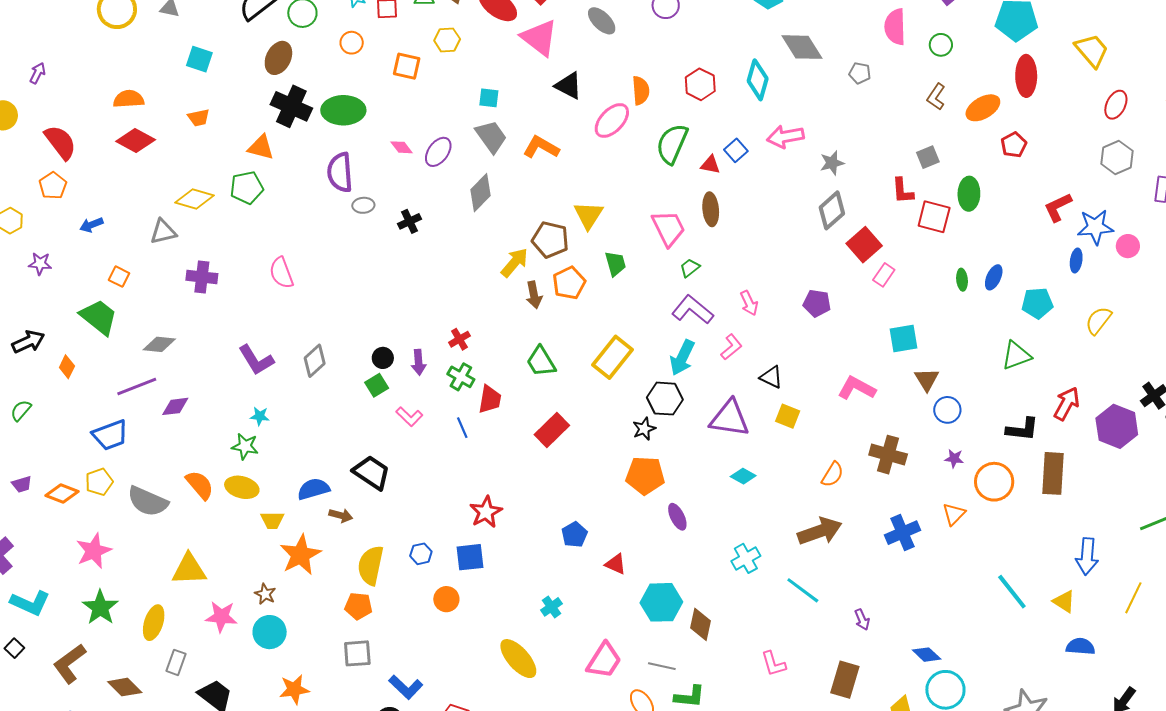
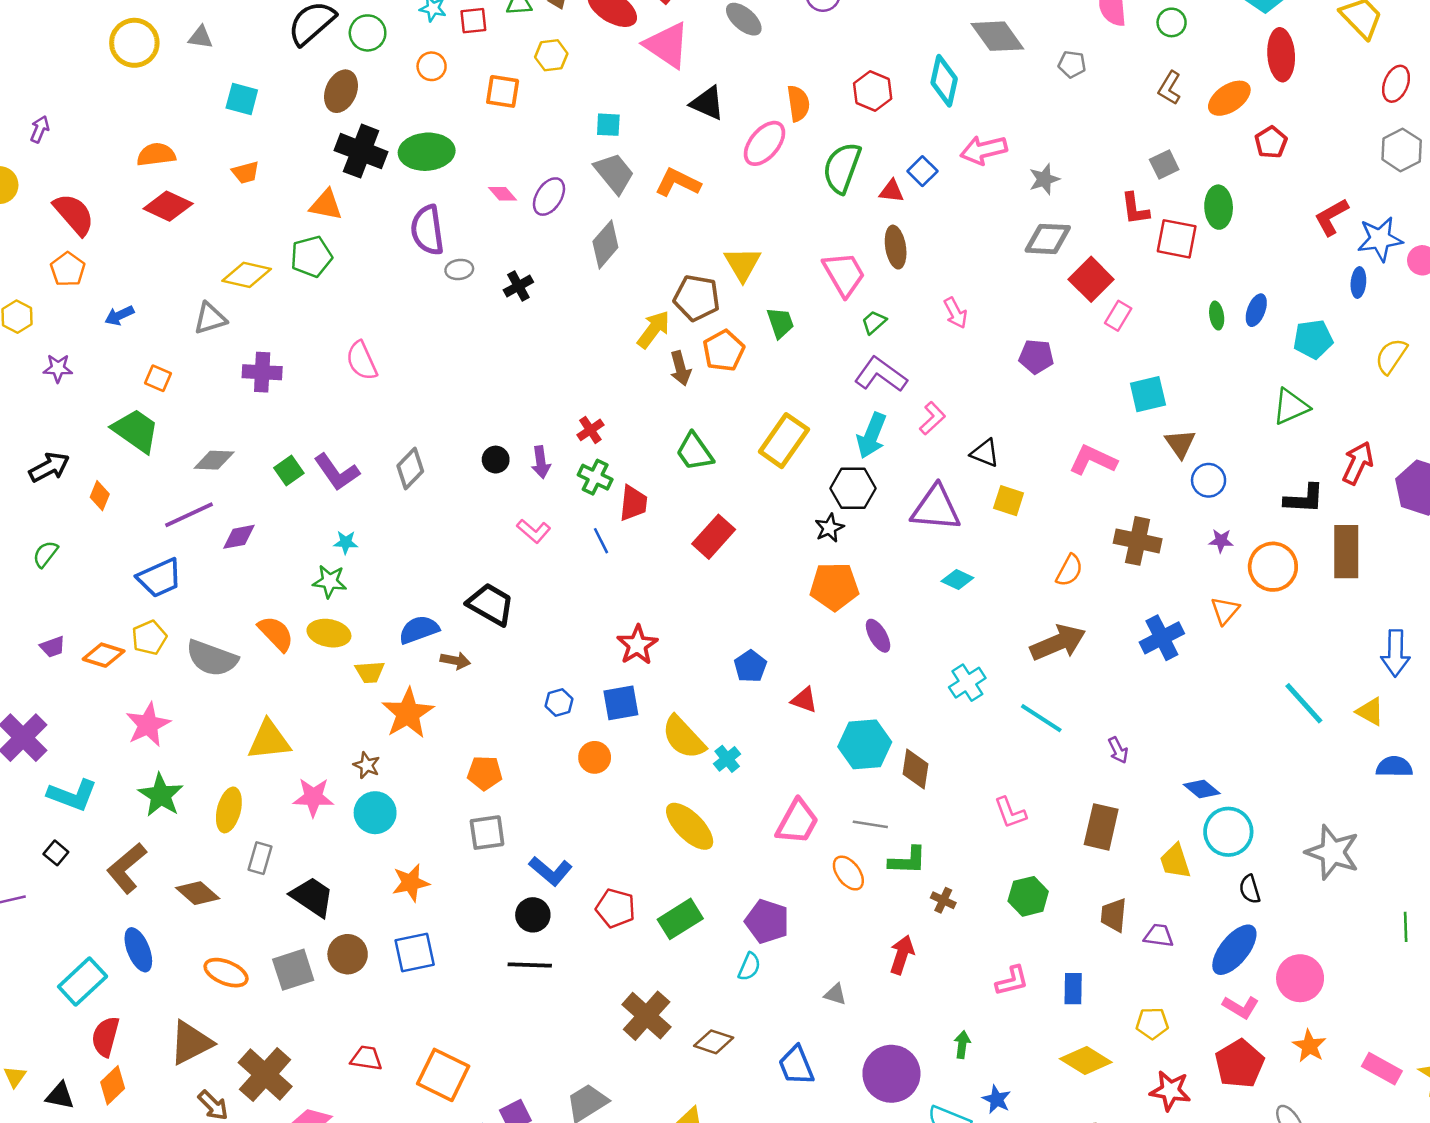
gray diamond: (832, 210) -> (1048, 239), turned 48
pink arrow: (749, 303) -> (955, 313), moved
green square: (377, 385) -> (289, 471), moved
yellow semicircle: (371, 565) -> (683, 737), moved, turned -51

